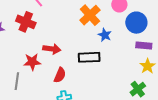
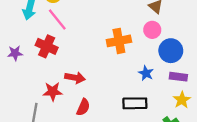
orange cross: (90, 15) -> (119, 41), turned 30
blue star: (105, 35) -> (146, 73), moved
black rectangle: (89, 57) -> (135, 103), moved

